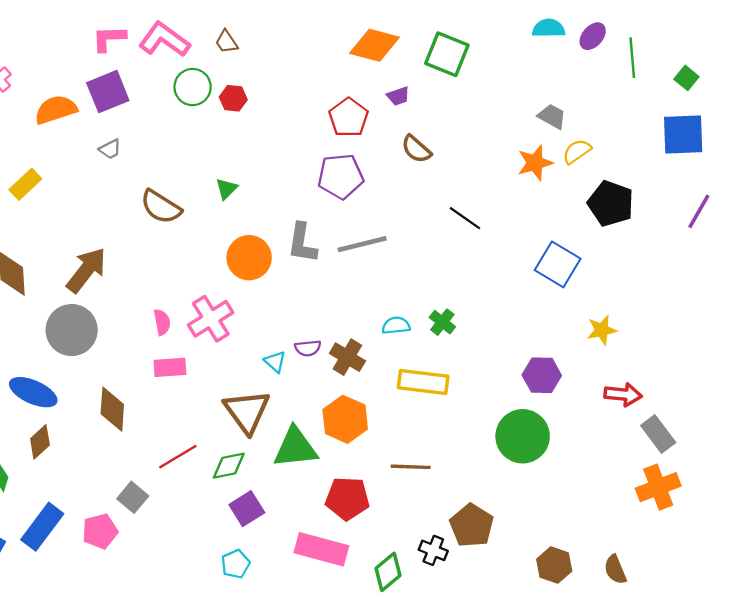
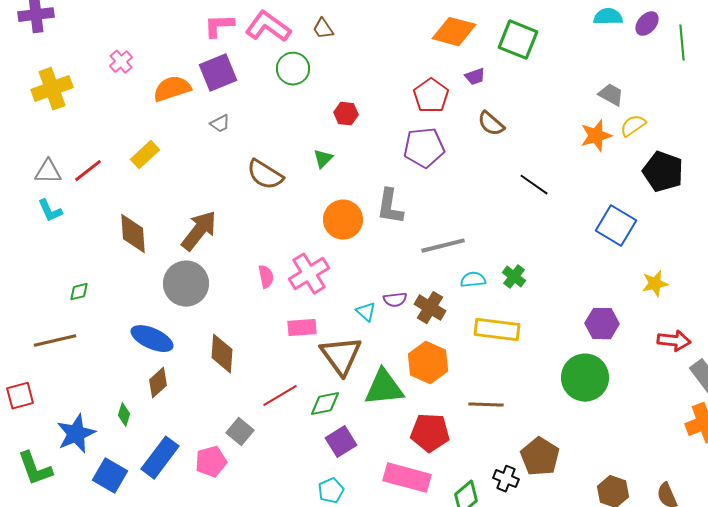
red hexagon: (233, 98) -> (346, 114), moved
gray line: (362, 244) -> (443, 246), moved
pink rectangle: (170, 367) -> (302, 328), moved

